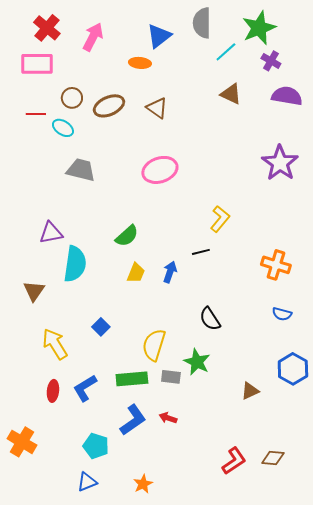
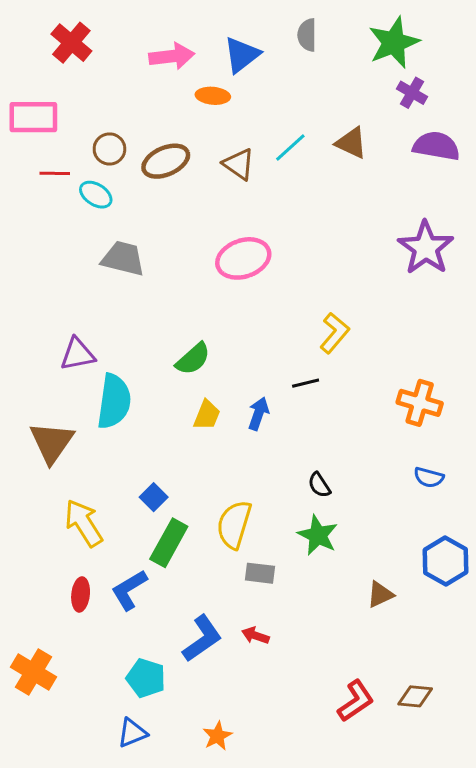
gray semicircle: (202, 23) -> (307, 35), size x0.7
pink arrow: (93, 37) -> (172, 56), moved, turned 56
cyan line: (226, 52) -> (290, 147), moved
pink rectangle: (37, 64) -> (33, 117), moved
brown triangle: (34, 291) -> (52, 442), size x1.4
black semicircle: (210, 319) -> (319, 485), size x0.7
green star: (197, 362) -> (318, 535), moved
green rectangle: (132, 379) -> (169, 543), moved, turned -56

